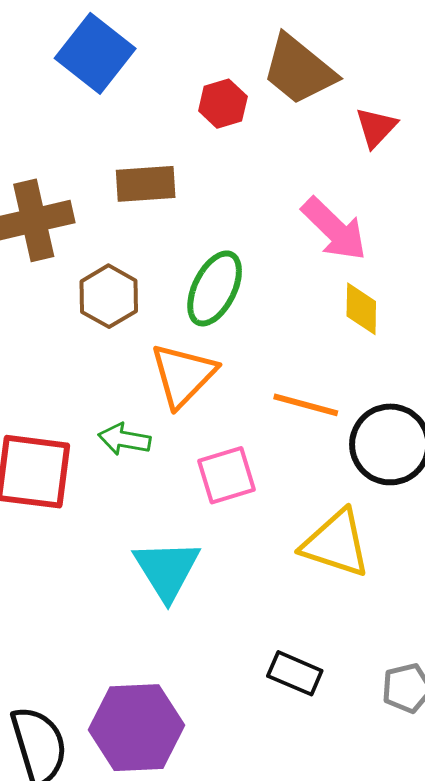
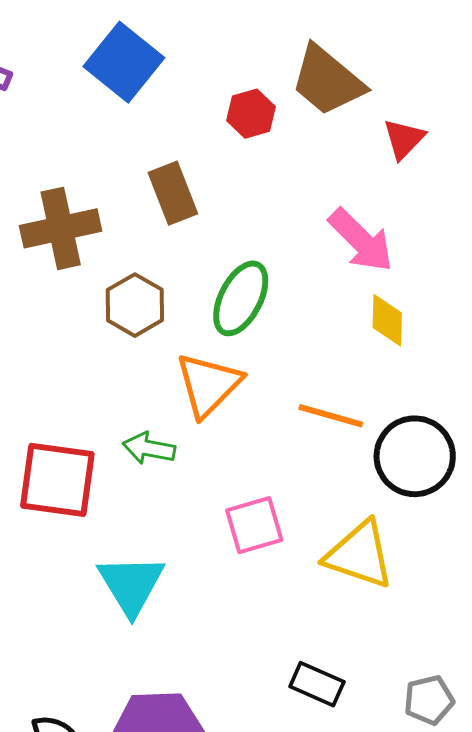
brown rectangle: (146, 184) -> (173, 193), turned 72
pink square: (226, 475) -> (254, 525), moved
cyan triangle: (167, 570) -> (131, 585), moved

